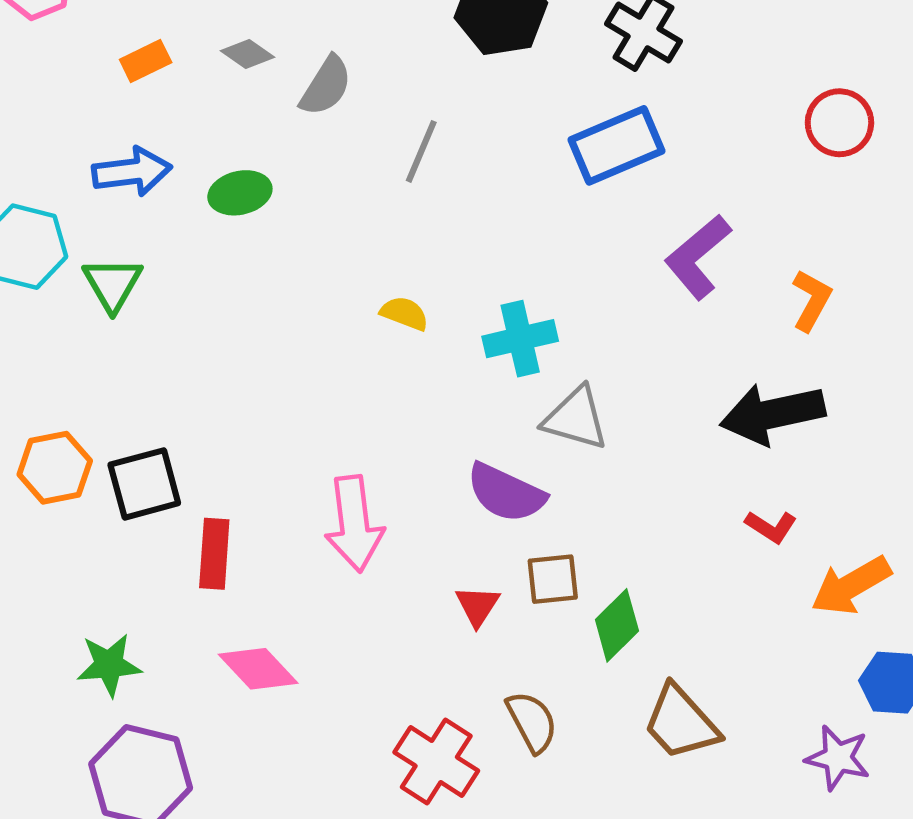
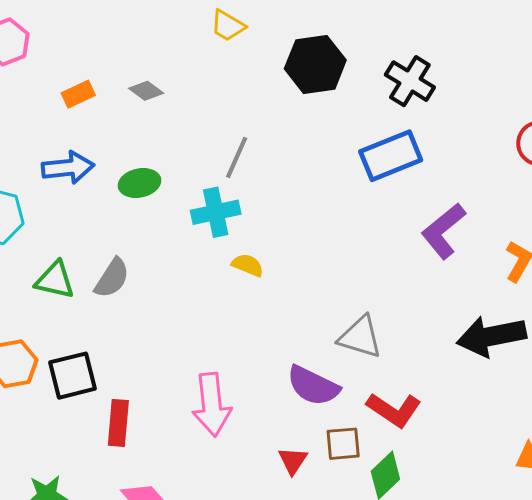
gray semicircle: (326, 86) -> (112, 278), moved
gray line: (421, 151) -> (237, 157), moved
green triangle: (112, 284) -> (55, 280), moved, turned -48
cyan cross: (520, 339) -> (216, 212), moved
red L-shape: (771, 527) -> (394, 410), moved, size x1.6

